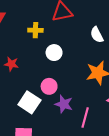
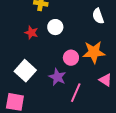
red star: (11, 64) -> (31, 33), moved
pink circle: (49, 86) -> (71, 58), moved

